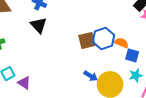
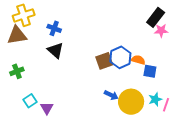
cyan star: (136, 75) -> (155, 99), moved
purple triangle: (24, 83) -> (47, 108), turned 32

